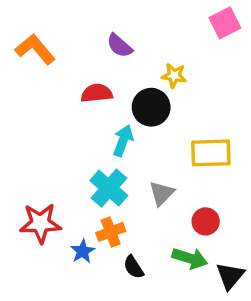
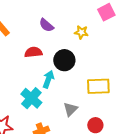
yellow star: (174, 76) -> (81, 32), moved
cyan cross: (109, 188) -> (31, 98), moved

